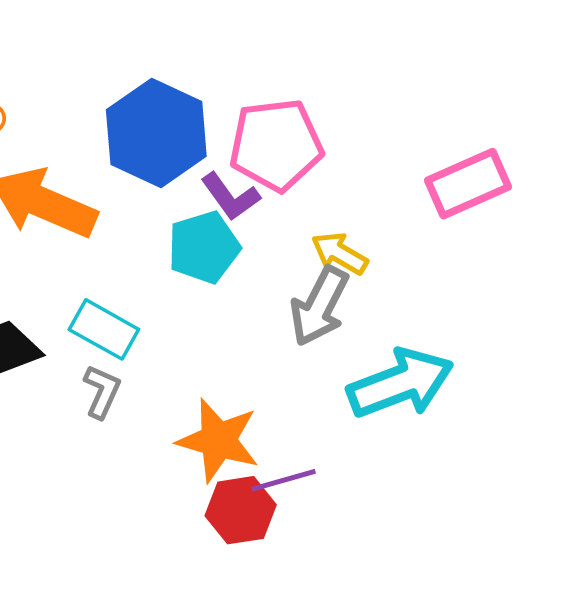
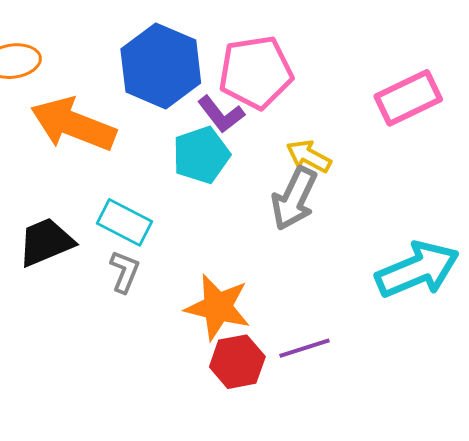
cyan arrow: (400, 383) -> (417, 270), moved
purple line: (284, 480) -> (304, 348), moved

